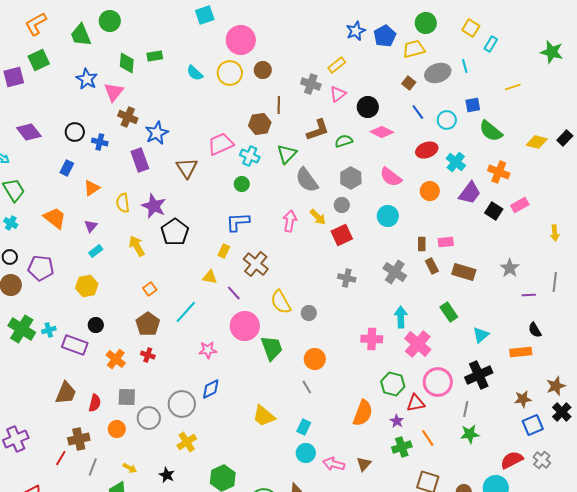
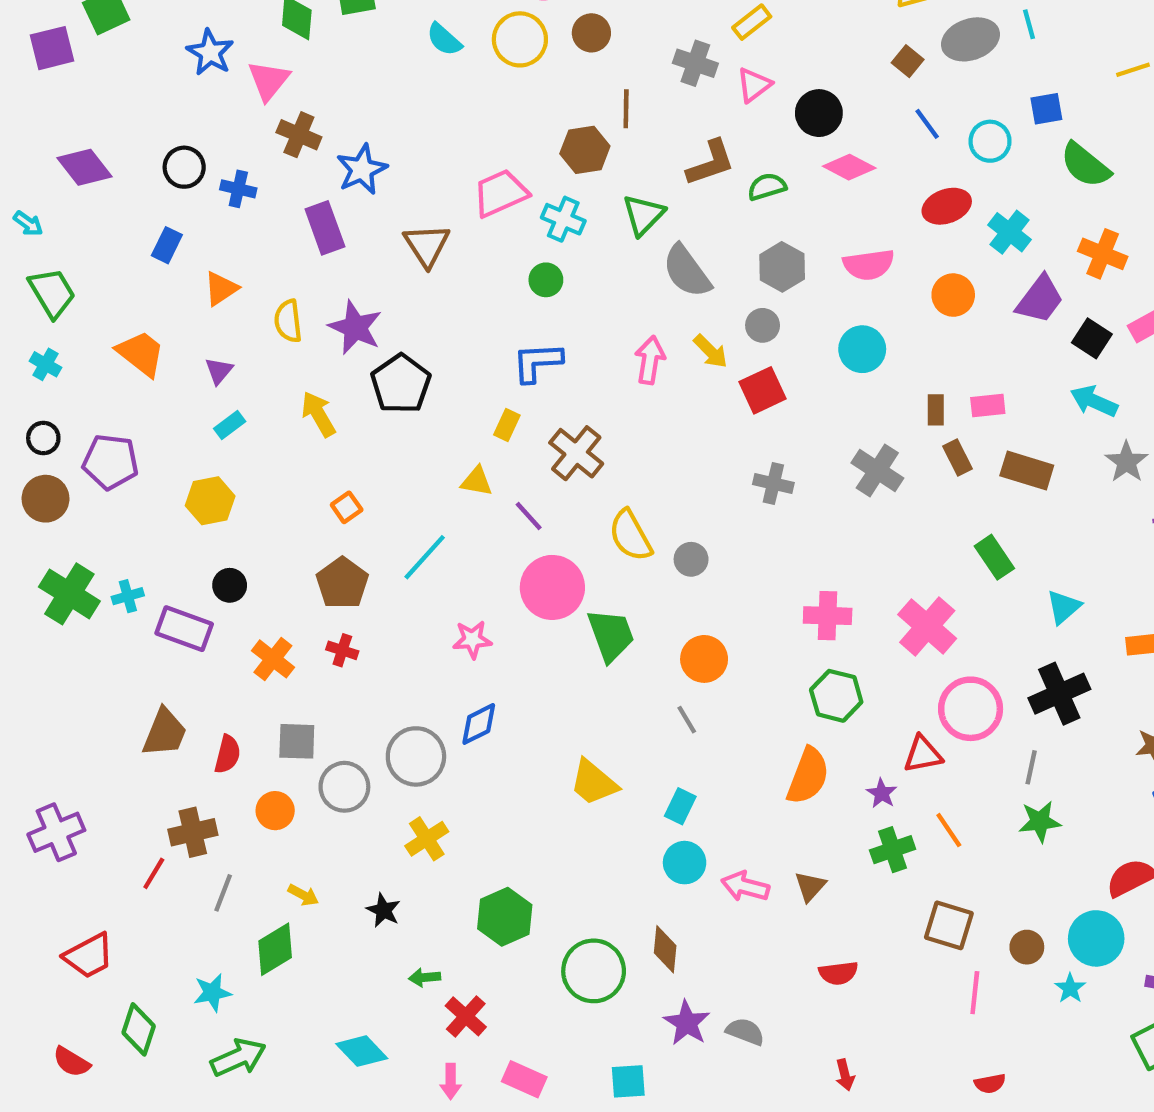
pink semicircle: (391, 177) -> (869, 265), turned -45
cyan arrow: (401, 317) -> (1094, 401), moved, turned -65
green hexagon: (393, 384) -> (836, 696), moved

